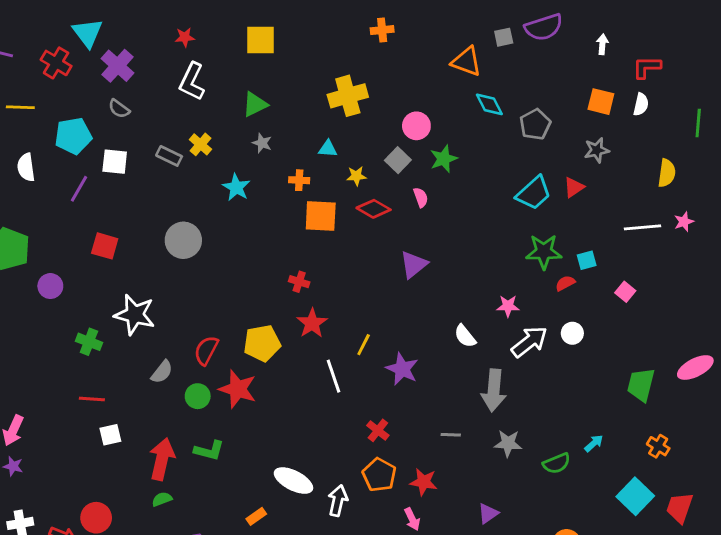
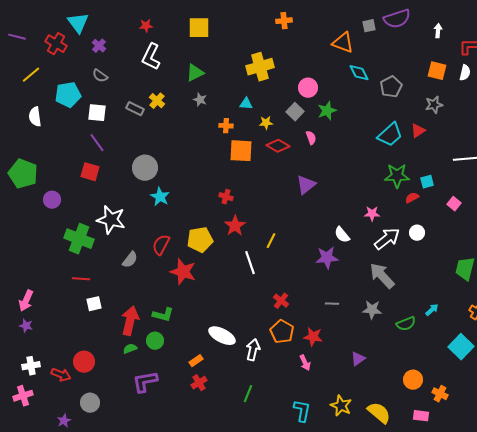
purple cross: (118, 66) -> (99, 46), size x0.6
yellow line: (20, 107) -> (31, 75), turned -42
cyan star: (236, 187) -> (160, 197), moved
purple line: (79, 189) -> (97, 143), moved, turned -66
green cross: (89, 342) -> (79, 239), size x1.6
purple star: (402, 369) -> (327, 258), moved, turned -30
gray arrow: (494, 390) -> (382, 276), moved, turned 132
green circle: (198, 396) -> (155, 341), moved

